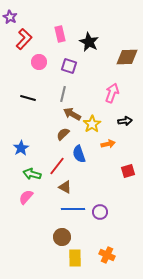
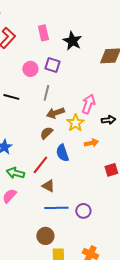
pink circle: (39, 62) -> (30, 69), moved
pink arrow: (112, 93) -> (88, 104), moved
brown arrow: (72, 114) -> (55, 113), turned -48

